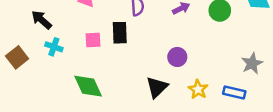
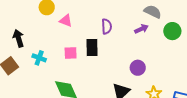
black arrow: (42, 20) -> (18, 38), moved, turned 30

